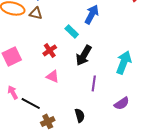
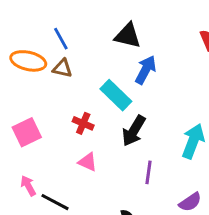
cyan rectangle: (72, 31) -> (116, 95), size x1.5
red cross: (50, 50) -> (83, 123), turned -32

